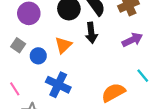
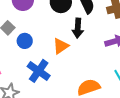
orange triangle: (63, 45) -> (61, 46), moved

